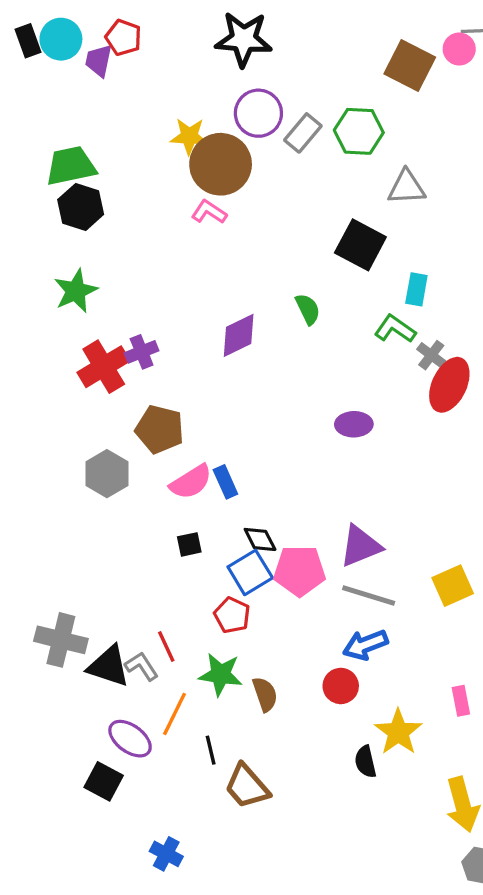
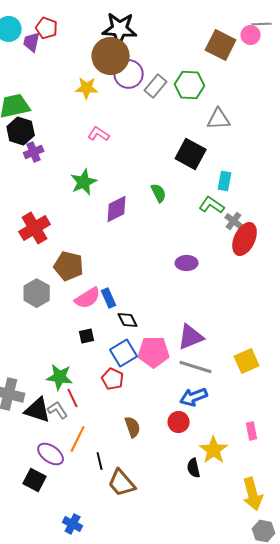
brown circle: (221, 164) -> (111, 56), moved
green star: (76, 291) -> (84, 182), moved
purple cross: (142, 352) -> (34, 152), moved
black diamond: (260, 539) -> (128, 320), moved
green star: (221, 674) -> (60, 377), moved

